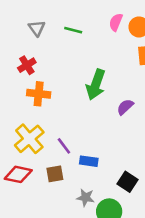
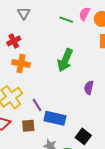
green line: (73, 30) -> (66, 20), moved
purple semicircle: (125, 107) -> (89, 88), moved, turned -40
blue rectangle: (89, 161) -> (55, 118), size x1.5

